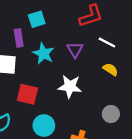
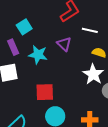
white star: (70, 87) -> (93, 74), moved, turned -30
red square: (27, 94) -> (45, 92), moved

